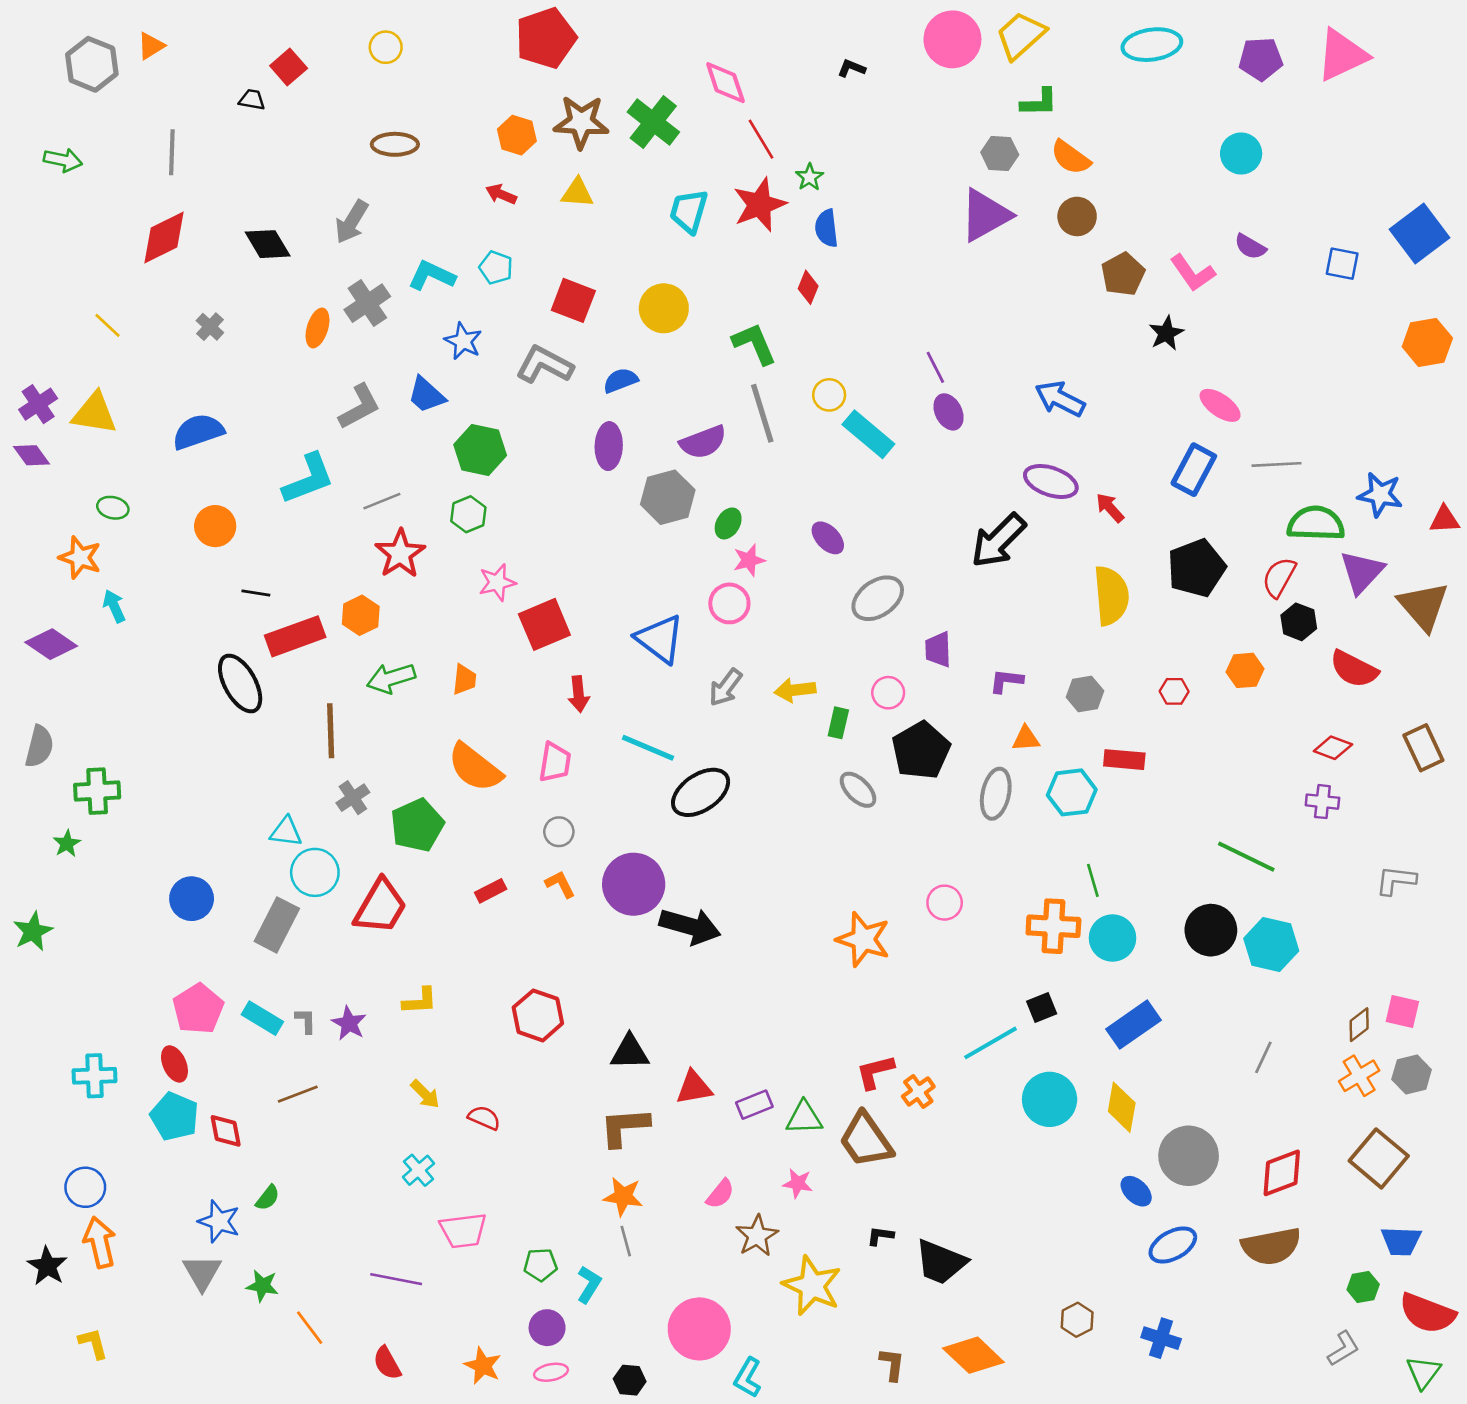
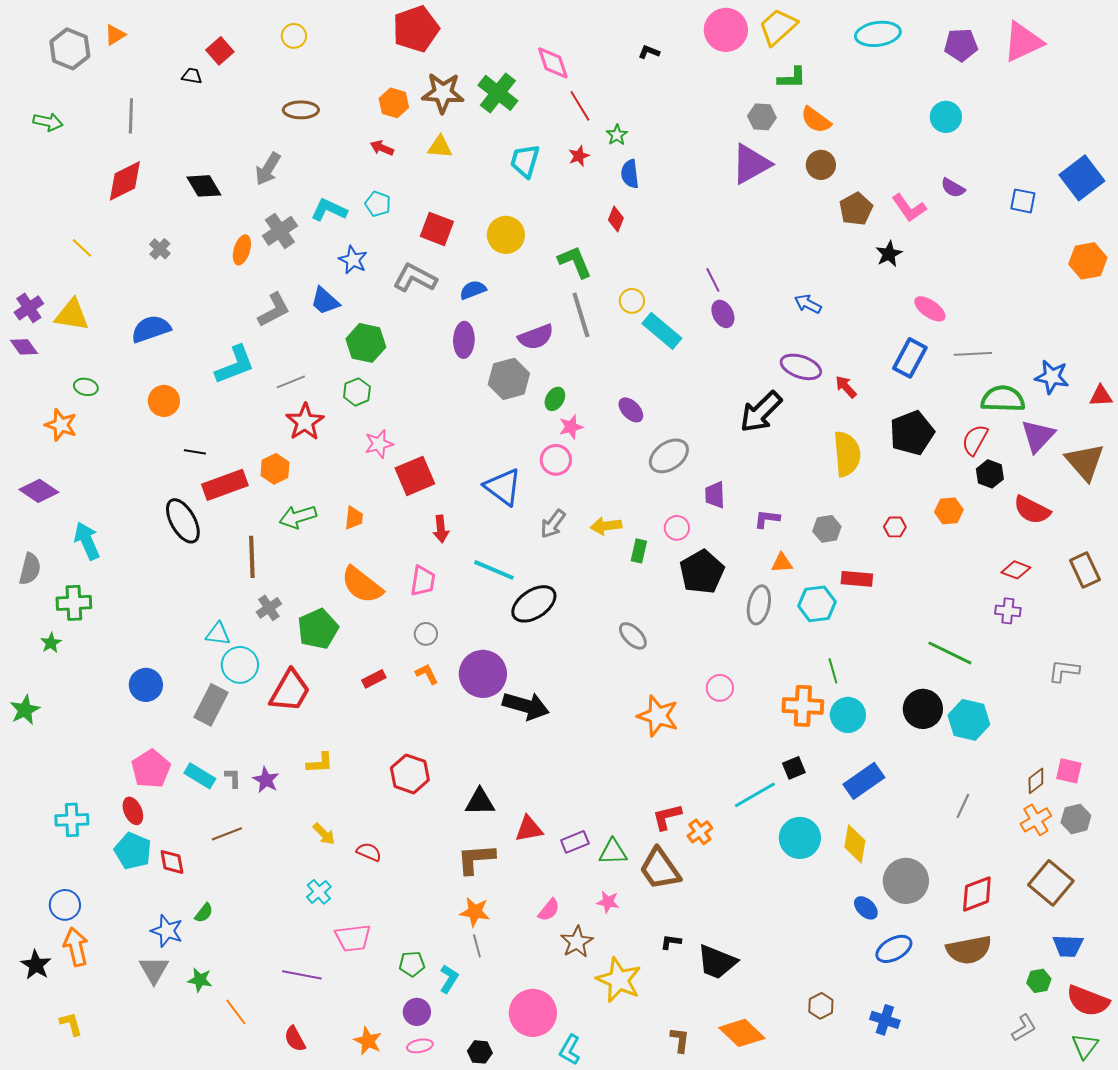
red star: (760, 205) -> (579, 156), size x0.5
blue arrow: (1060, 399) -> (808, 304), size x0.7
cyan arrow: (114, 606) -> (87, 541), moved, size x1.5
gray ellipse: (858, 790) -> (633, 636), moved

